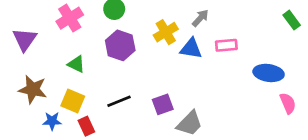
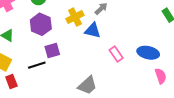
pink rectangle: (226, 45) -> (116, 54), moved, turned 56
purple square: (163, 104) -> (52, 51), moved

